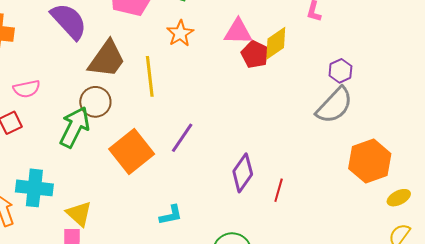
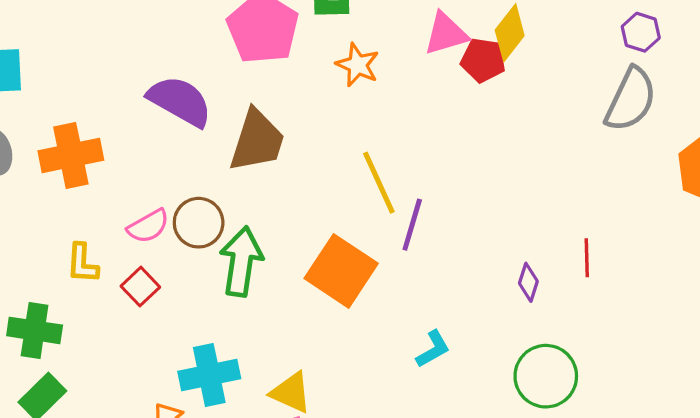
purple hexagon: (340, 71) -> (641, 32), moved
yellow line: (150, 76) -> (379, 183), moved
brown circle: (95, 102) -> (199, 223), moved
purple diamond: (243, 173) -> (528, 282), moved, size x0.6

